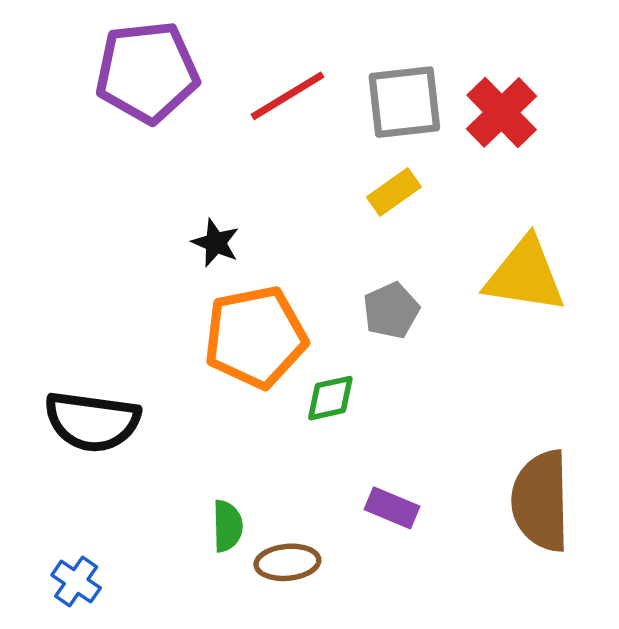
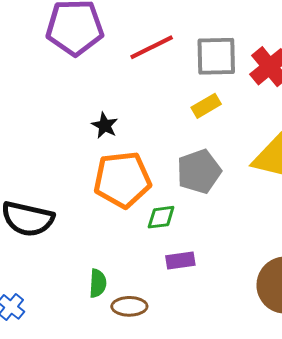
gray pentagon: (391, 311) -> (199, 171), size x1.4
purple rectangle: (392, 508) -> (180, 260), moved, turned -36

